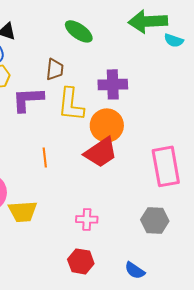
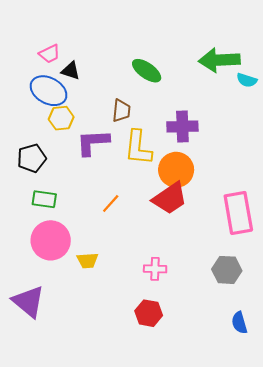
orange line: (45, 157) -> (111, 204), turned 48
yellow trapezoid: (23, 211) -> (88, 260), size x0.7
blue semicircle: (135, 270) -> (239, 323), moved, turned 40

